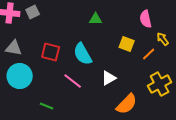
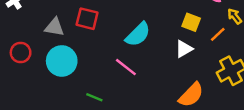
red square: (51, 52) -> (87, 19), moved
cyan semicircle: (83, 54) -> (138, 34), turned -105
white triangle: (109, 78) -> (184, 49), moved

